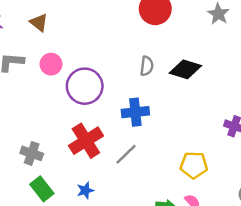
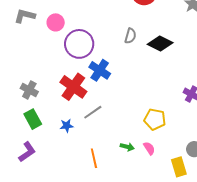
blue cross: (135, 112) -> (100, 70), moved, turned 30
red cross: (86, 141) -> (73, 87), turned -32
gray line: (126, 154) -> (93, 112), moved

